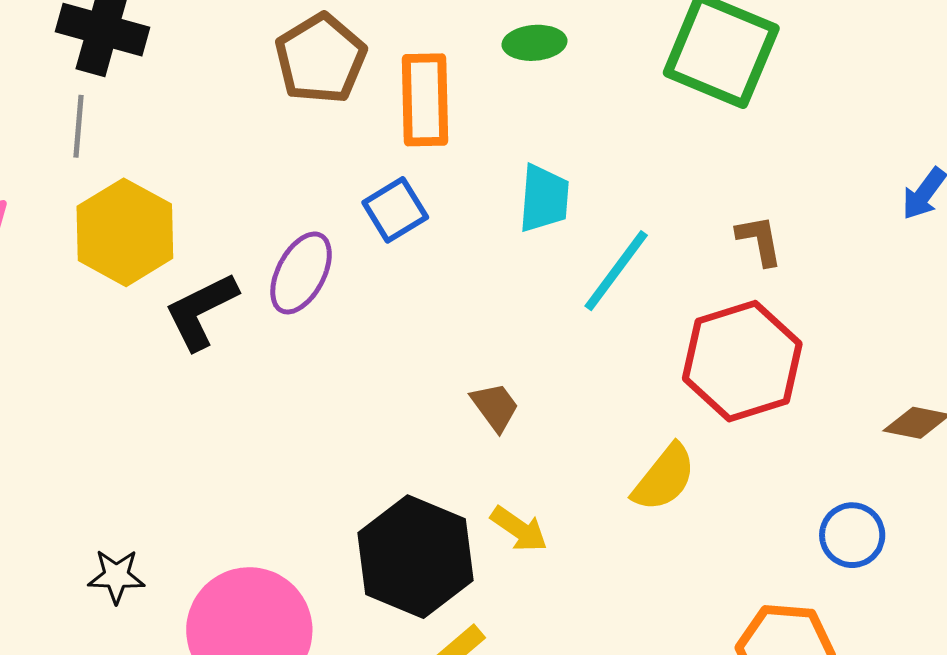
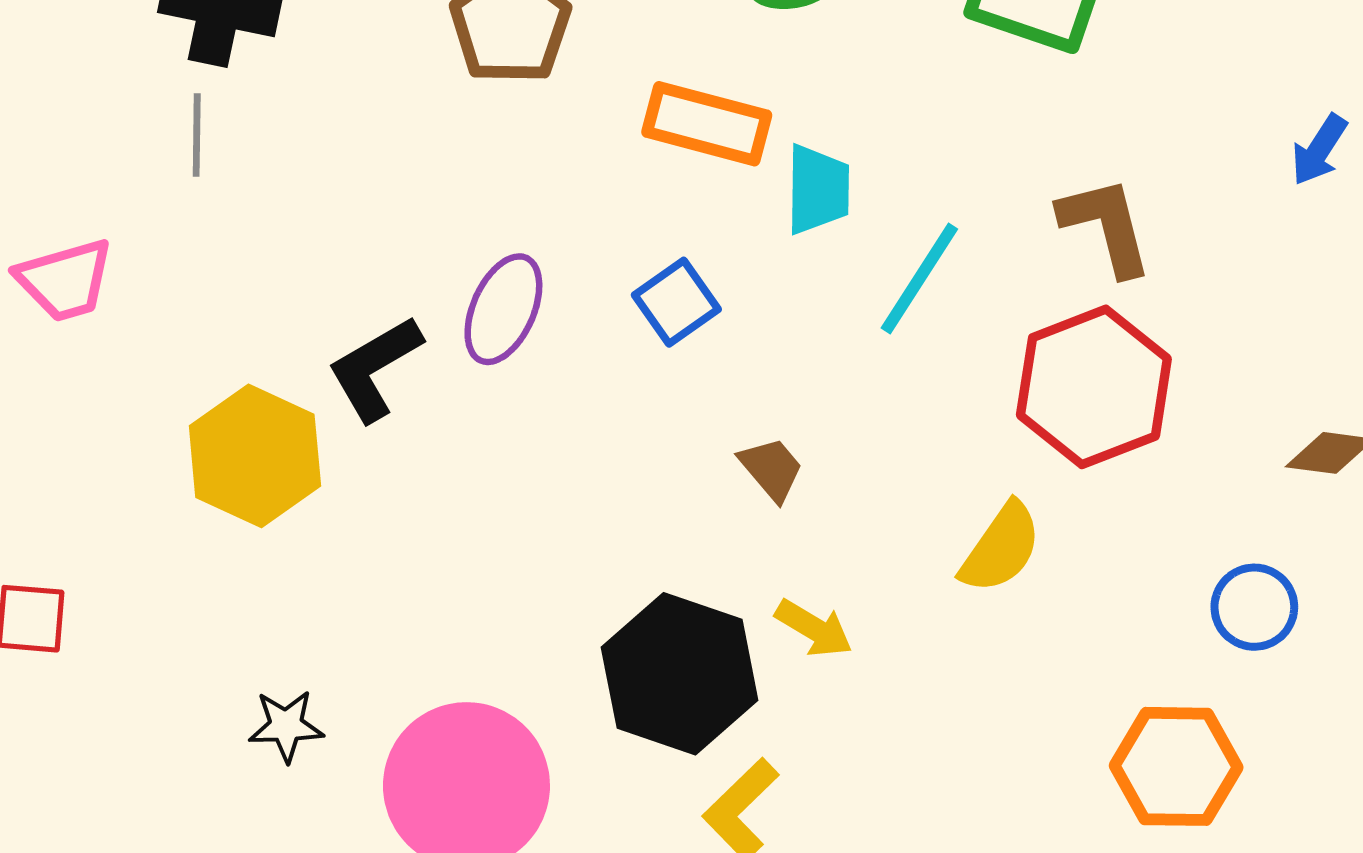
orange rectangle: (425, 100) -> (707, 124), moved, turned -70
blue square: (395, 210) -> (676, 302), moved
yellow hexagon: (125, 232) -> (255, 456), moved
brown L-shape: (759, 240) -> (1106, 226), size x1.5

